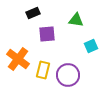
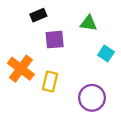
cyan square: (91, 46) -> (106, 54), turned -32
purple circle: (68, 75) -> (92, 98), moved

